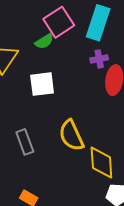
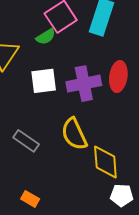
purple cross: (99, 59) -> (84, 84), moved, size x1.8
gray rectangle: (25, 142) -> (26, 141), turned -35

